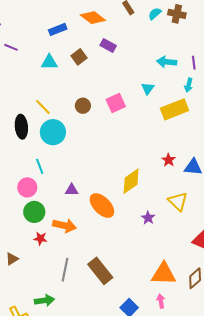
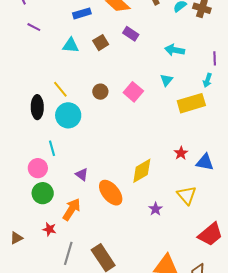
cyan arrow: (167, 62) -> (175, 50), moved
pink square: (116, 103) -> (133, 92), turned -30
purple triangle: (72, 190) -> (82, 174), turned 32
orange arrow: (64, 226) -> (72, 209), turned -75
red star: (40, 239) -> (49, 229), moved

